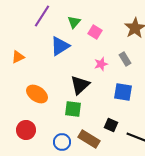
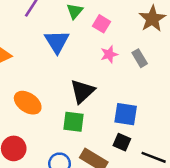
blue triangle: (60, 46) -> (57, 42), turned -30
pink star: (101, 64) -> (109, 54), moved
blue square: (123, 92) -> (126, 114), moved

